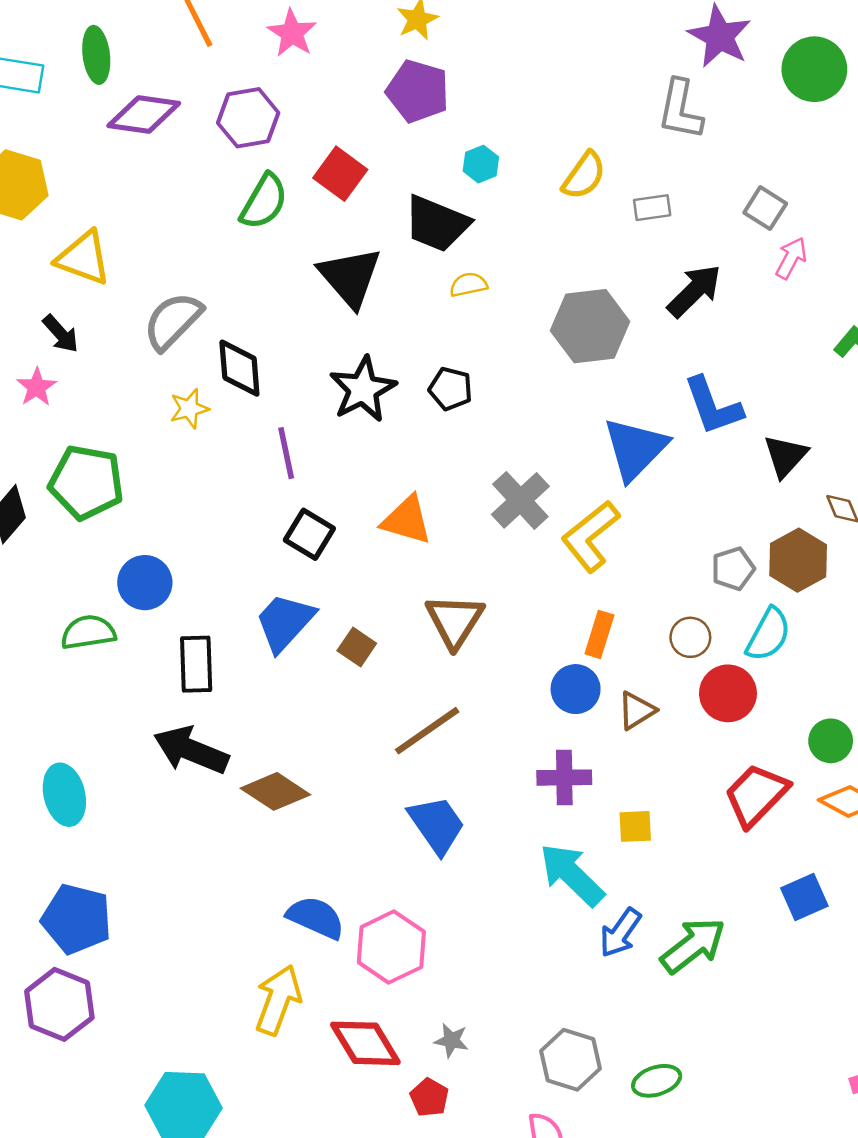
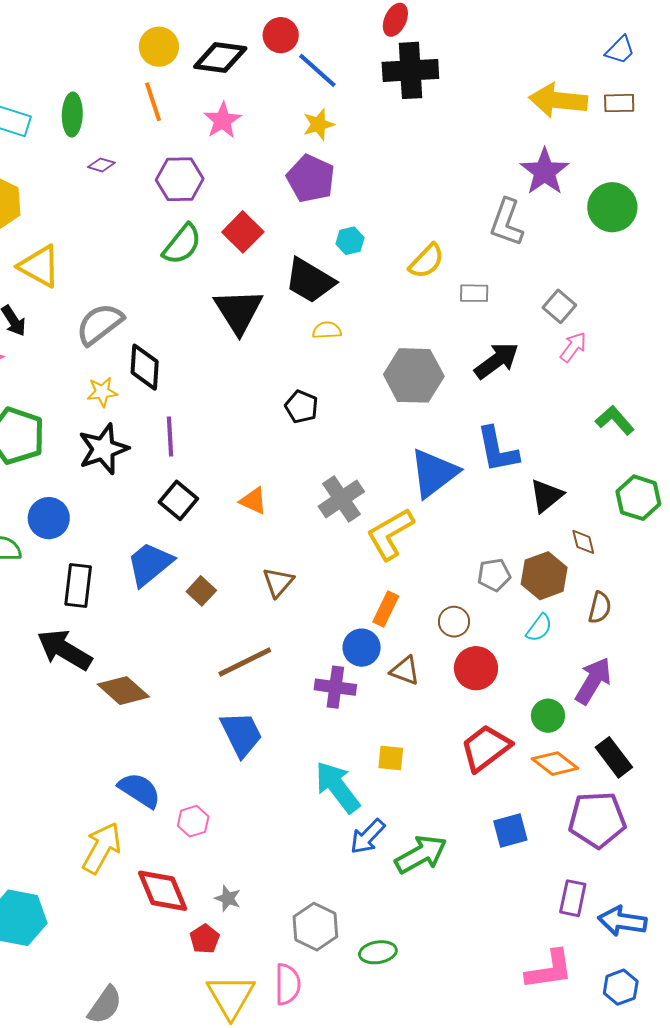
purple diamond: (144, 115) -> (101, 165), size x0.5
black star: (363, 389) -> (103, 449), moved
orange triangle: (407, 520) -> (253, 501), size x0.7
brown triangle: (455, 621) -> (278, 582), size x0.7
cyan semicircle: (768, 635) -> (539, 628), moved, size x0.7
brown triangle: (636, 710) -> (405, 671), turned 44
purple cross: (564, 778) -> (335, 687), moved
pink hexagon: (391, 947) -> (193, 821), size x0.6

